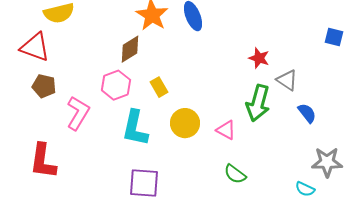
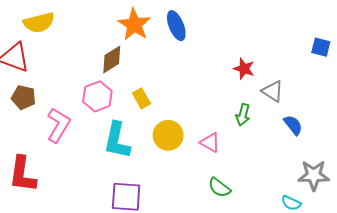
green arrow: (258, 103) -> (243, 115), size x0.6

